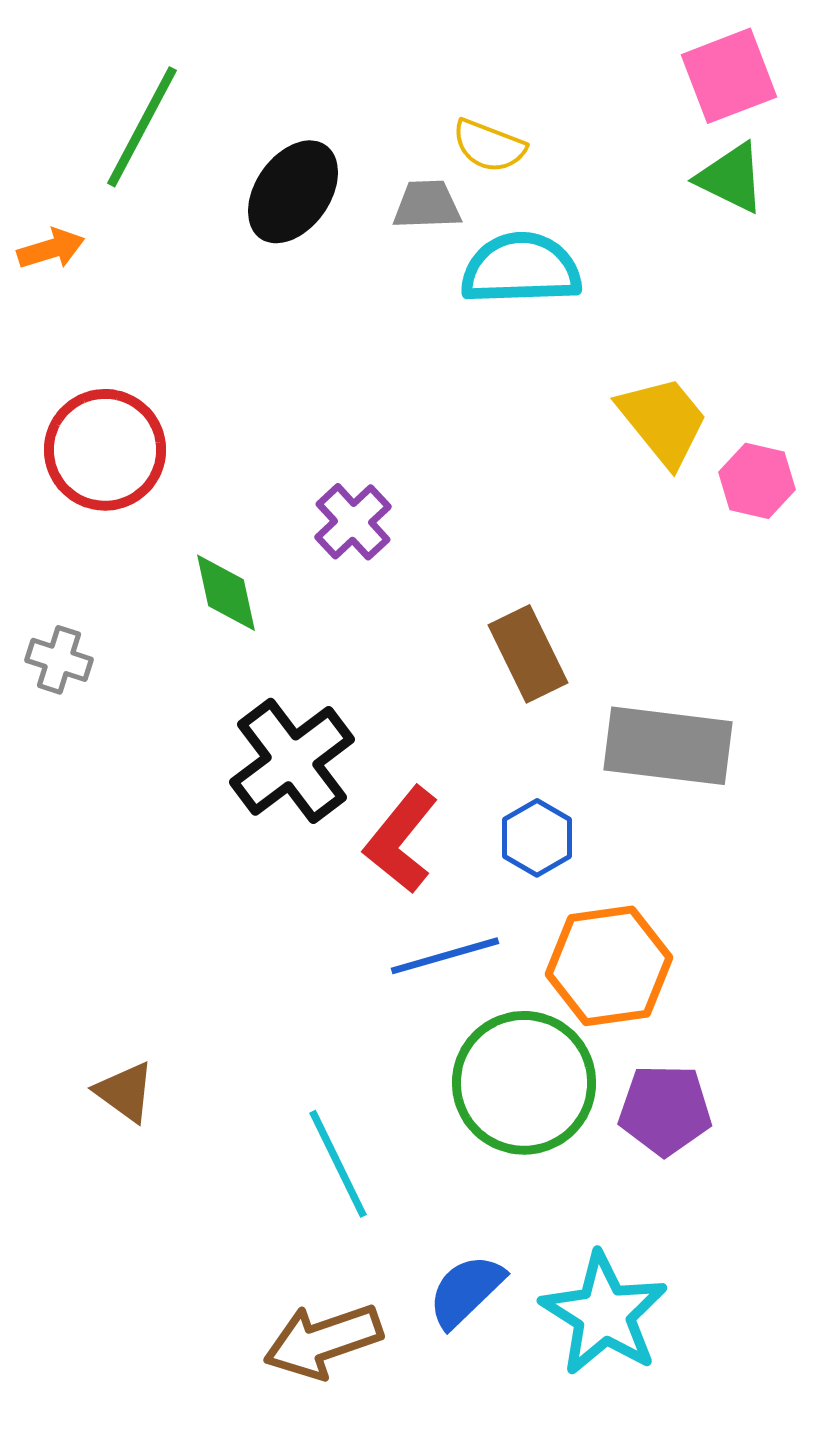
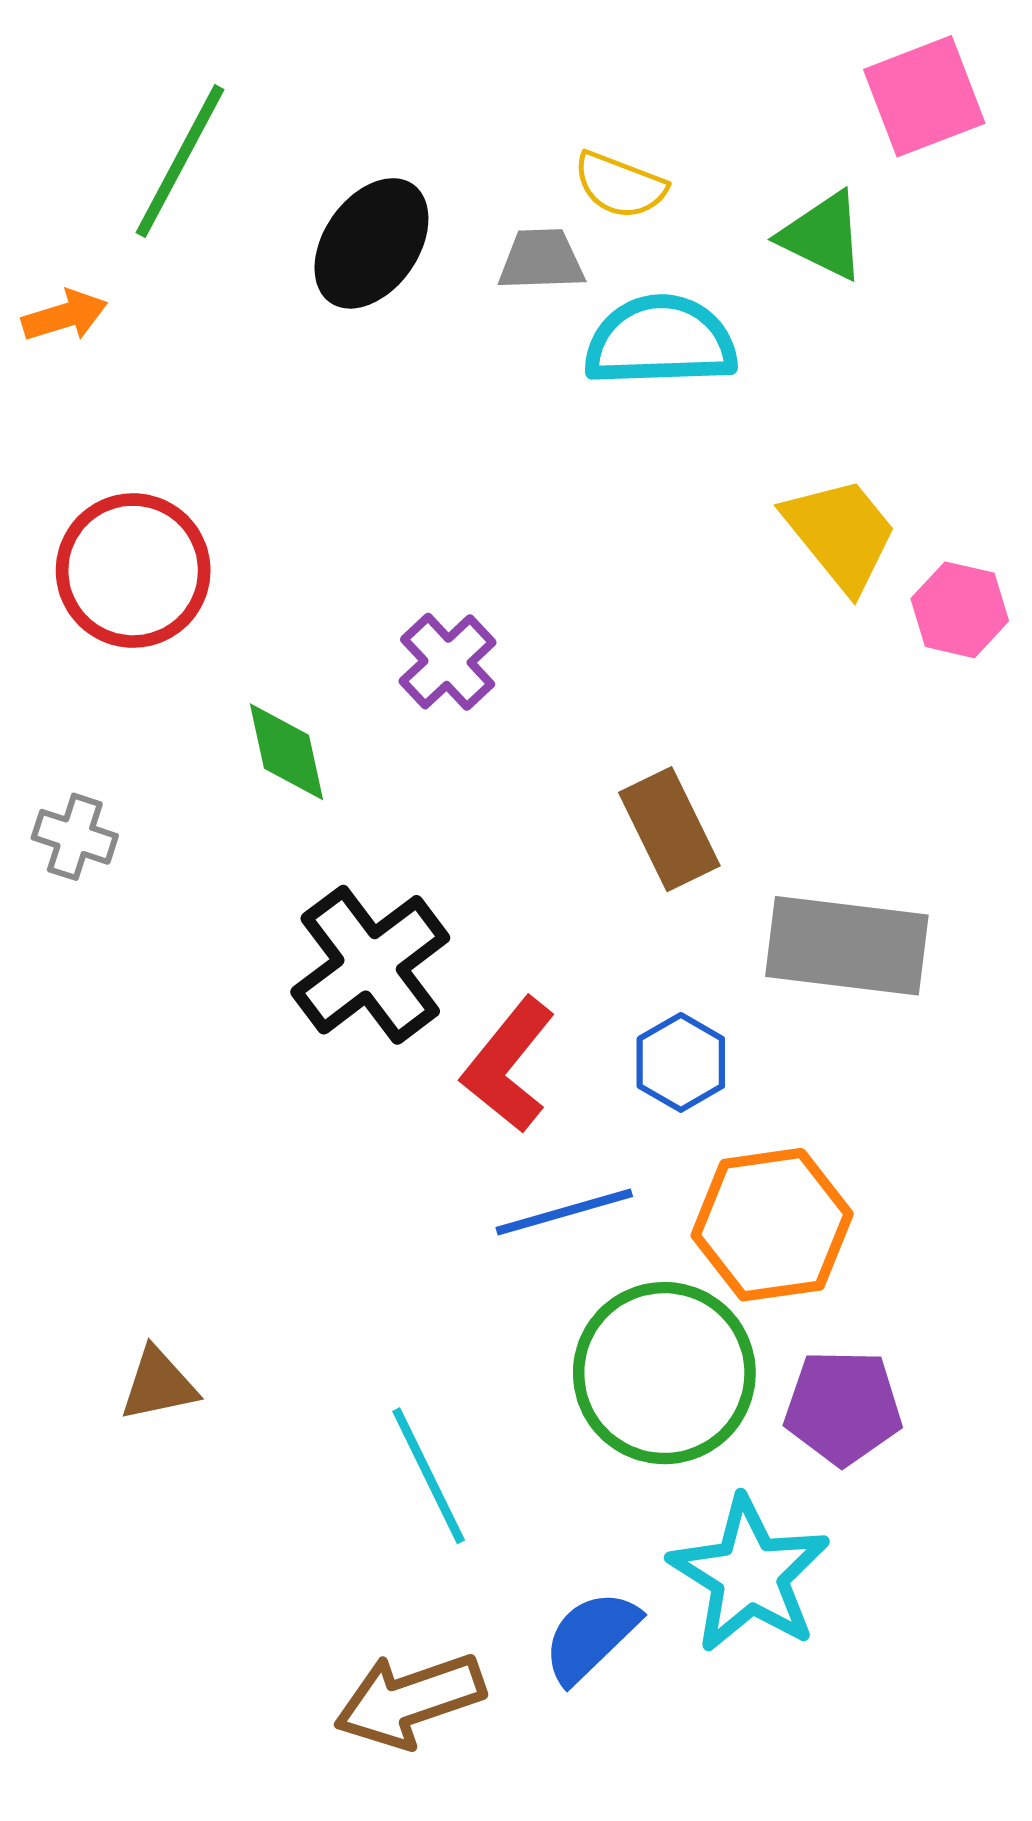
green triangle: (731, 178) -> (823, 236), moved
brown triangle: (125, 1092) -> (158, 1384), turned -48
cyan star: (604, 1314) -> (749, 1575), moved

